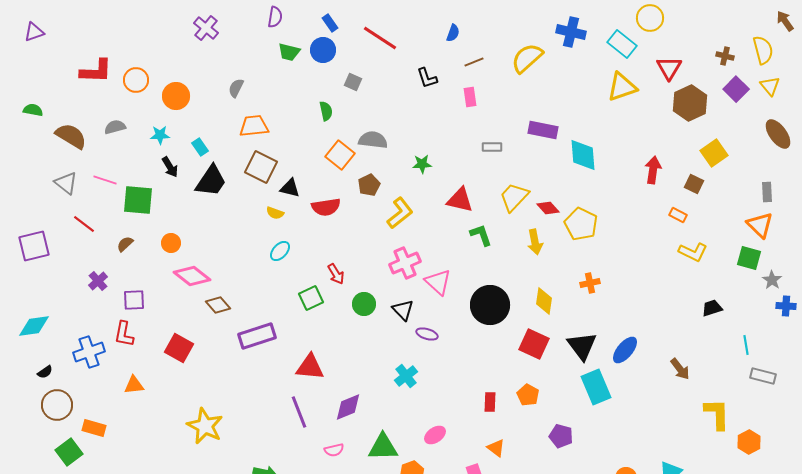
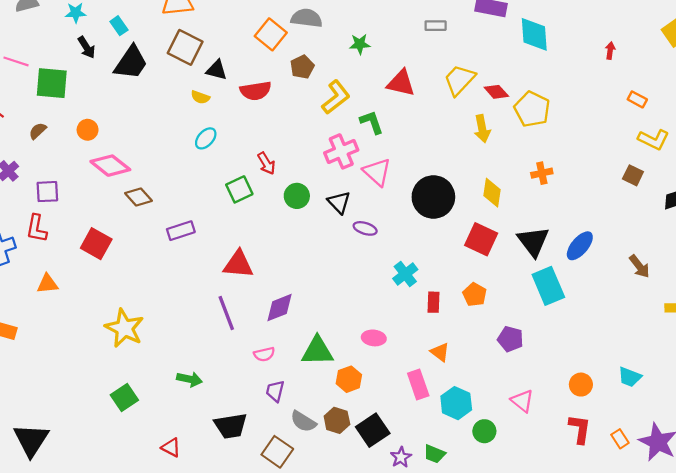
red arrow: (653, 170) -> (610, 51), size x0.6
brown square: (694, 184) -> (633, 175), moved
green L-shape: (481, 235) -> (372, 122), moved
purple rectangle: (257, 336) -> (181, 231), size x0.7
cyan cross: (406, 376) -> (405, 274), moved
pink ellipse: (435, 435) -> (374, 338), turned 40

